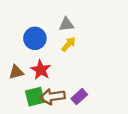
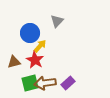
gray triangle: (66, 24) -> (57, 21), turned -40
yellow arrow: (69, 44) -> (40, 46), moved

